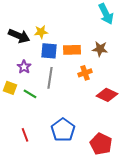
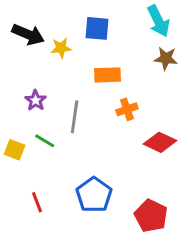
black arrow: (19, 36) -> (28, 34), moved
brown star: (100, 49) -> (166, 58), moved
blue square: (49, 51) -> (97, 28), moved
yellow square: (10, 88) -> (15, 150), moved

